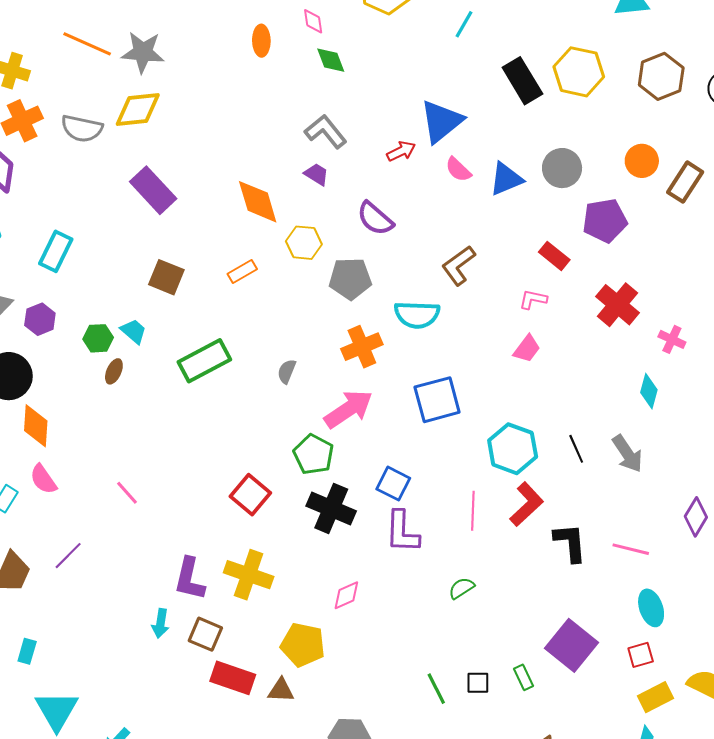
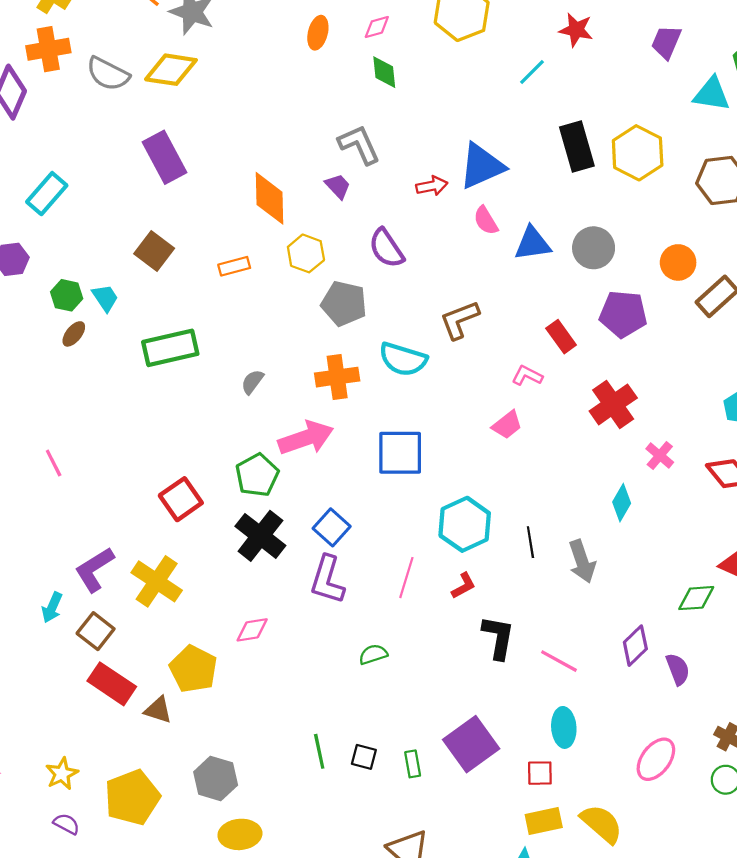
pink diamond: (313, 21) -> (377, 27), turned 68
red L-shape: (526, 504) -> (464, 586), size x0.6
purple L-shape: (190, 579) -> (94, 569), turned 30

